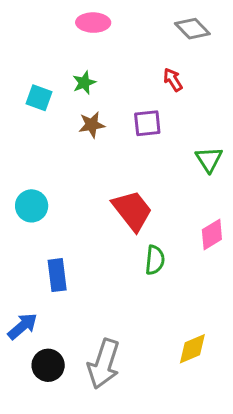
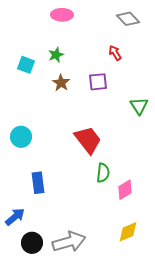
brown star: (92, 125) -> (61, 83), turned -30
pink diamond: (212, 234) -> (125, 190), moved
gray arrow: (104, 364) -> (69, 242), turned -124

